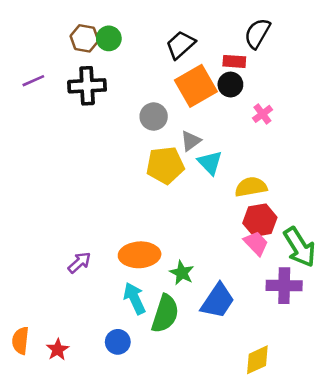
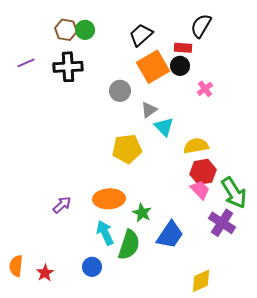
yellow pentagon: (165, 165) -> (127, 149), moved
purple cross: (284, 286) -> (222, 223), turned 32

